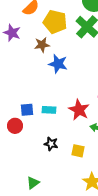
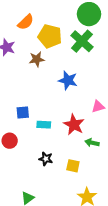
blue star: (58, 64) -> (68, 80), moved
blue square: (27, 110) -> (23, 113), moved

